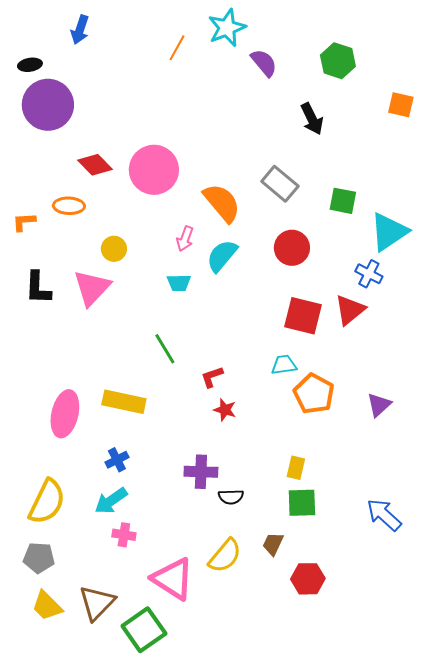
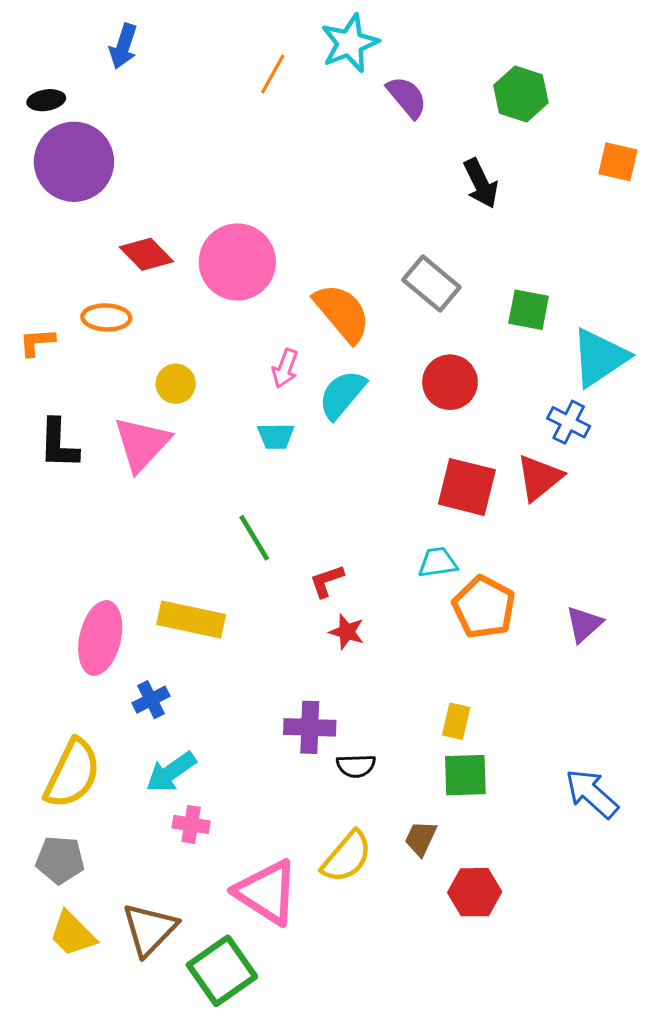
blue cross: (117, 460) -> (151, 700), moved

